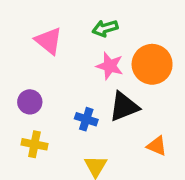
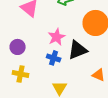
pink star: (110, 66) -> (57, 37), moved, turned 30

